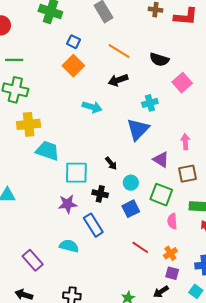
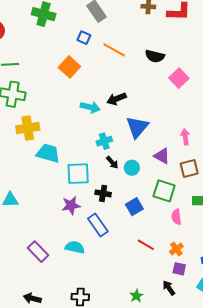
blue square: (74, 42) -> (84, 38), moved
black arrow: (118, 80) -> (117, 99), moved
cyan cross: (150, 103) -> (104, 141), moved
cyan circle: (131, 183) -> (132, 168), moved
purple rectangle: (33, 260) -> (38, 252), moved
black arrow: (161, 292) -> (169, 288), turned 91

